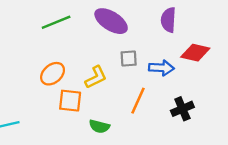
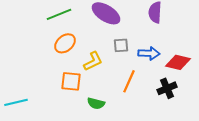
red diamond: (195, 53) -> (178, 62), moved
orange ellipse: (53, 74) -> (65, 43), moved

